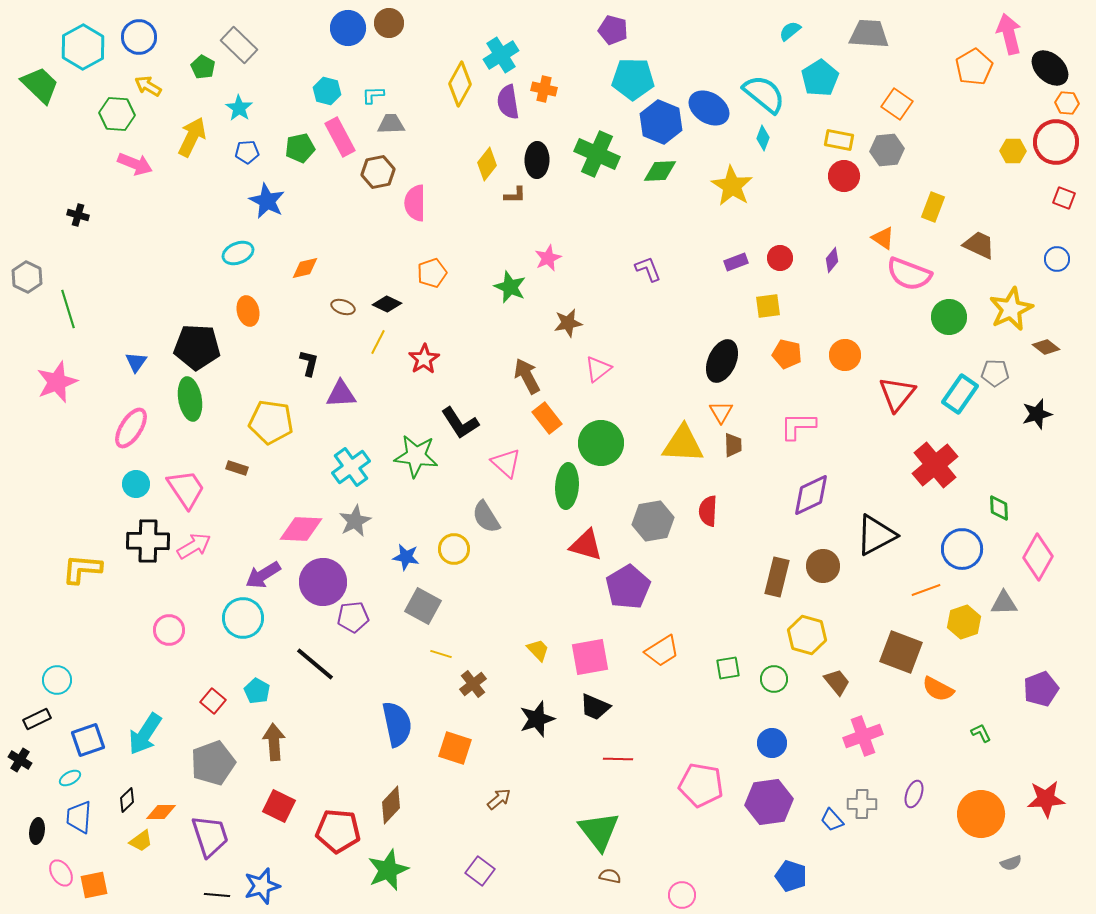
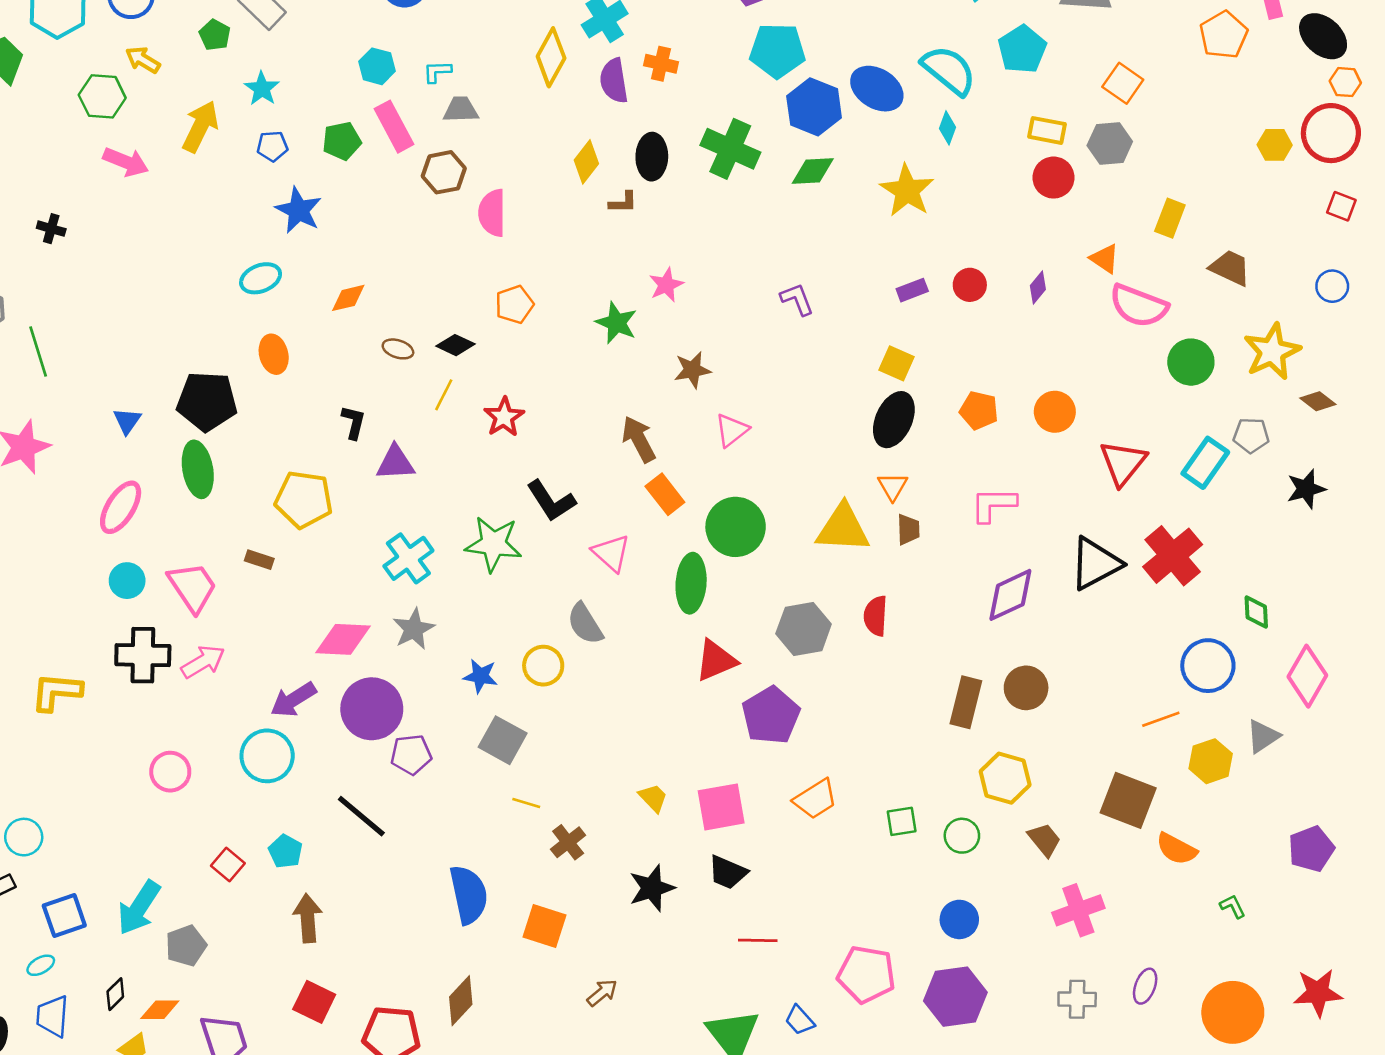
yellow square: (768, 306) -> (896, 363), moved, turned 32
black triangle: (876, 535) -> (1095, 564), moved
red triangle: (586, 545) -> (716, 660), turned -39
gray triangle: (1004, 603) -> (1263, 736), turned -32
gray pentagon: (213, 763) -> (186, 946), moved, size x0.7
blue trapezoid: (832, 820) -> (800, 1020), moved

